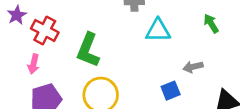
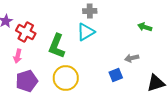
green arrow: (211, 23) -> (145, 27), turned -40
cyan triangle: (158, 30) -> (86, 32), moved, turned -30

